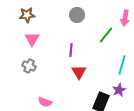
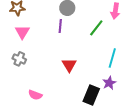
purple line: (71, 50) -> (60, 26), moved

